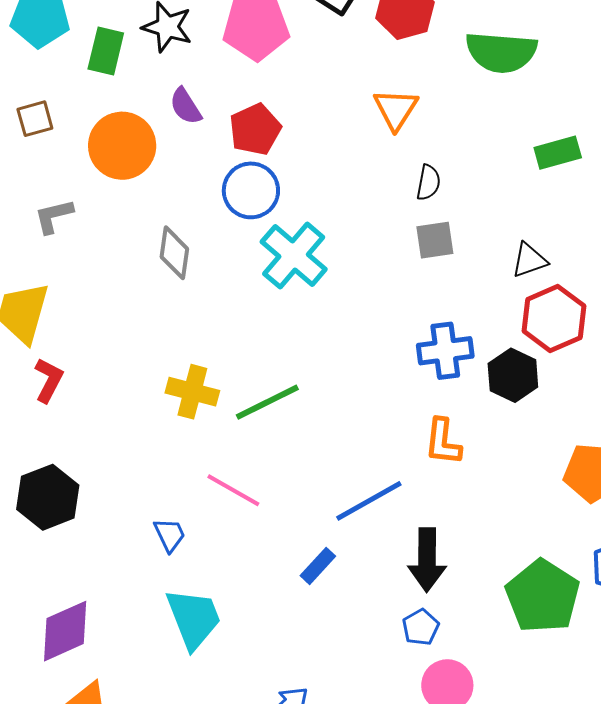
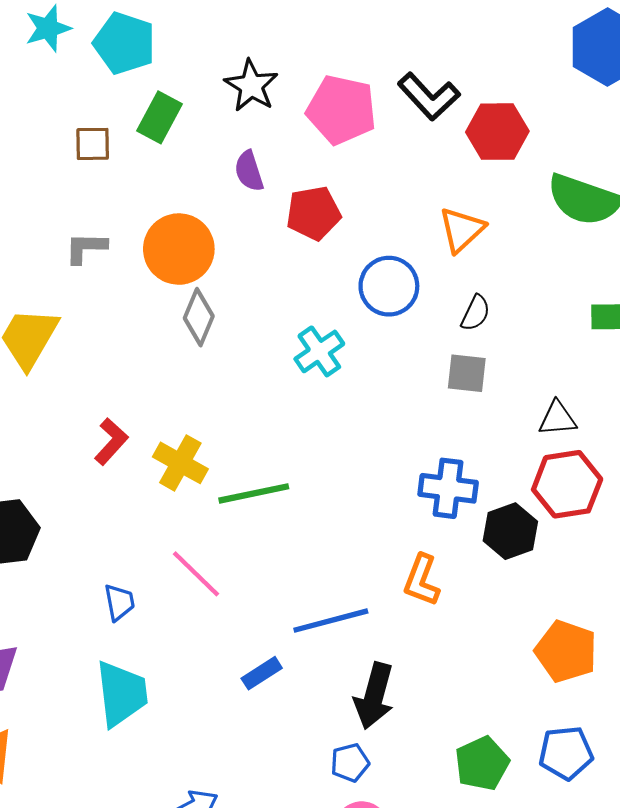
green rectangle: (106, 51) -> (159, 117), moved
orange circle: (122, 146) -> (179, 249), moved
blue circle: (251, 190) -> (389, 286), moved
cyan cross: (294, 256) -> (319, 351), size x0.7
red L-shape: (49, 380) -> (111, 442), moved
green pentagon: (543, 596) -> (482, 763), size x0.7

